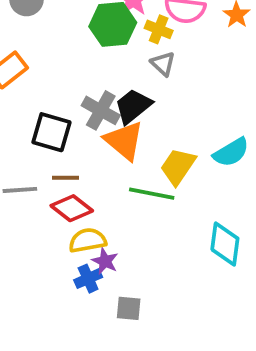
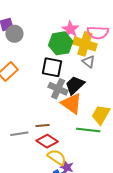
yellow cross: (159, 29) -> (85, 44), size x1.6
black square: (51, 132) -> (52, 67), moved
yellow semicircle: (88, 240) -> (57, 157), turned 48

